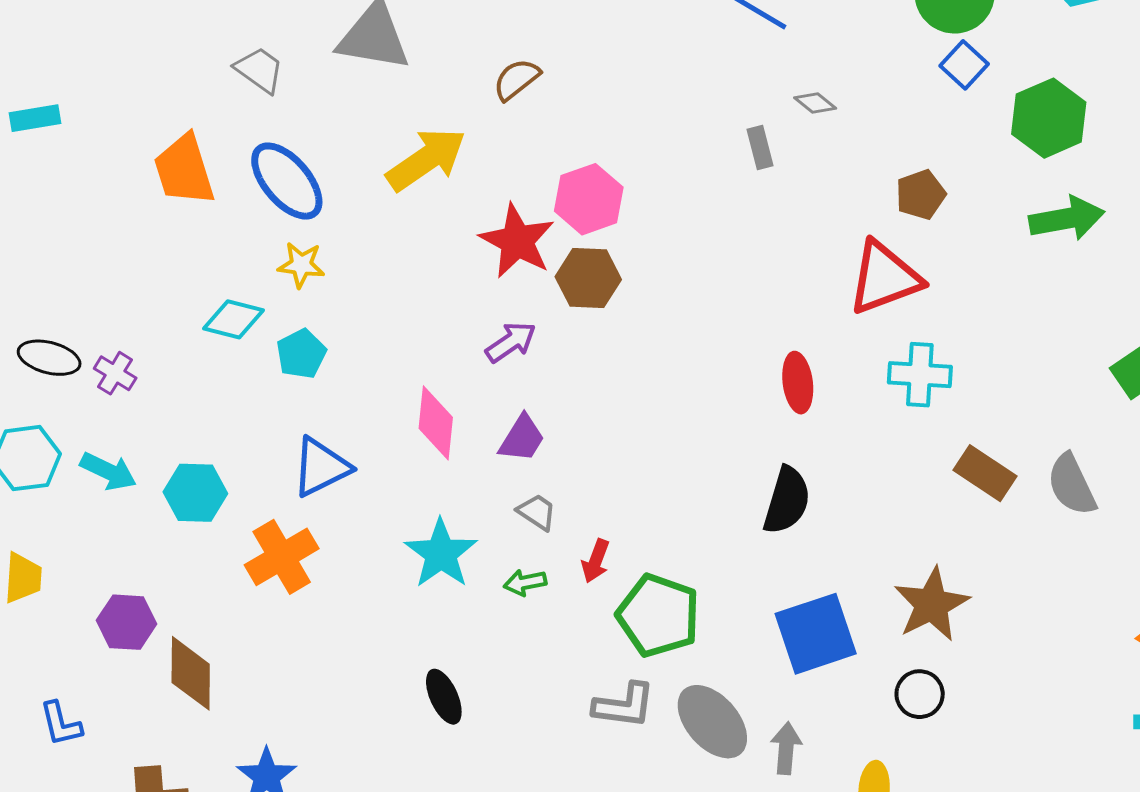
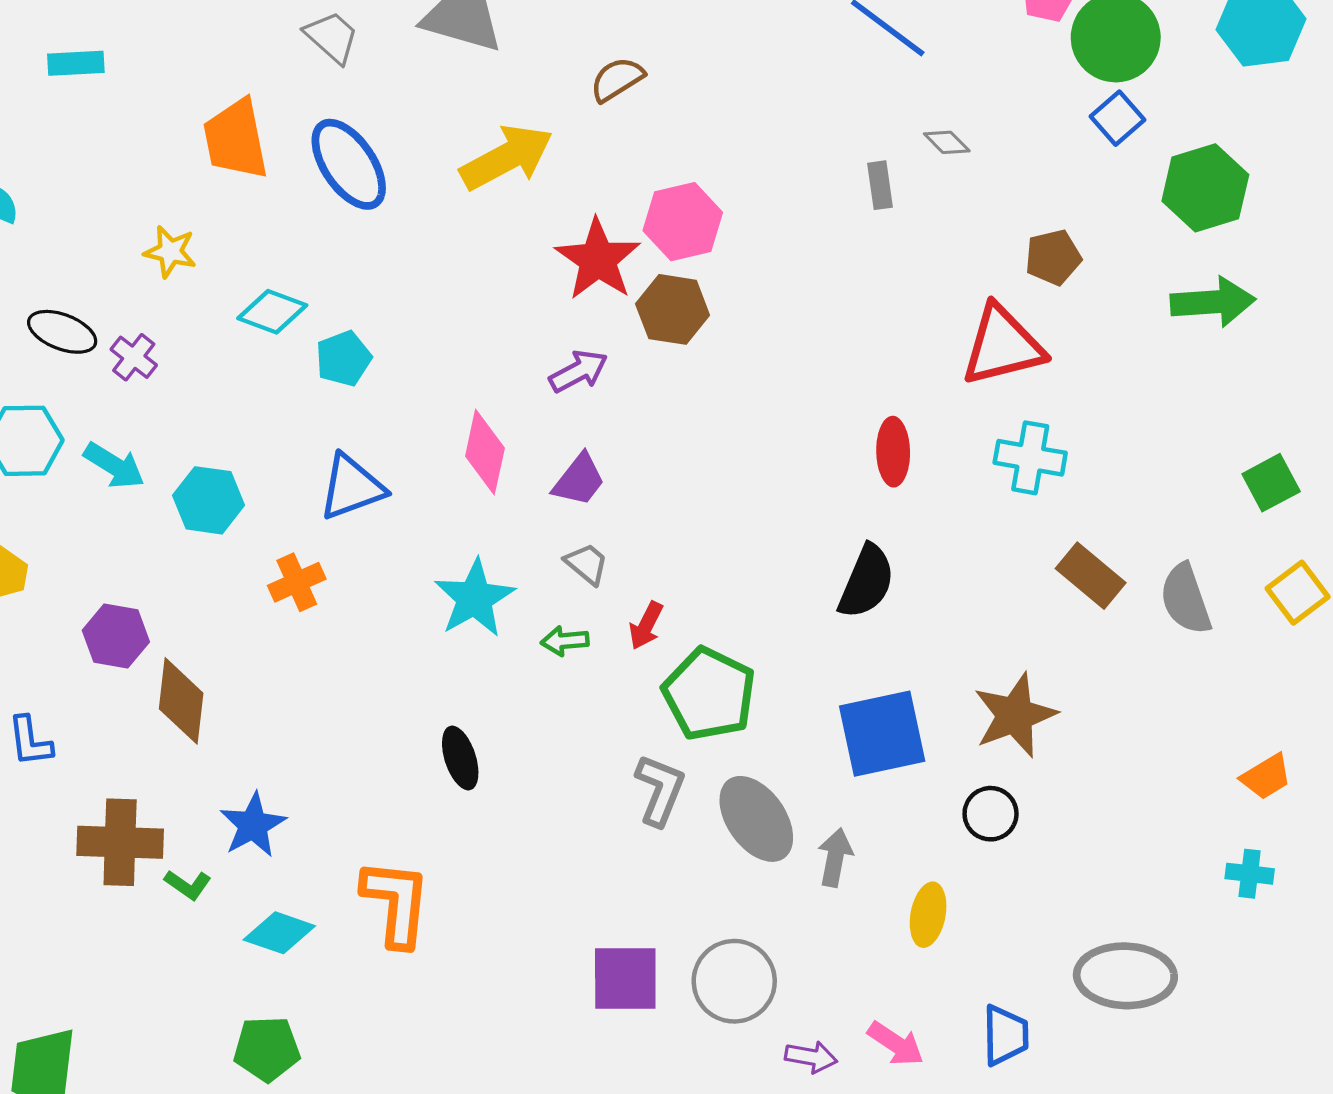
yellow star: (301, 265) -> (170, 252), moved
orange cross: (282, 557) -> (297, 582), size x0.7
gray L-shape: (624, 705) -> (660, 790), turned -82

